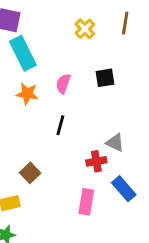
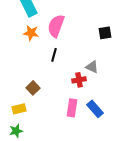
black square: (105, 78) -> (105, 33), moved
pink semicircle: (63, 84) -> (56, 26), size x1.6
blue rectangle: (124, 189) -> (95, 109), moved

